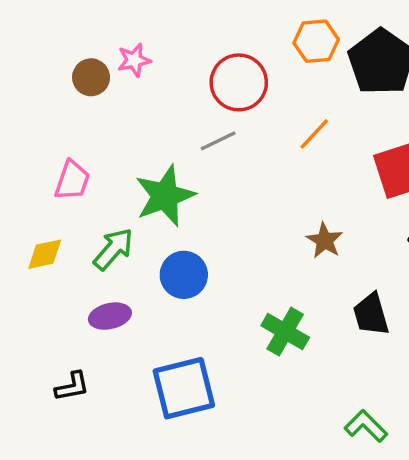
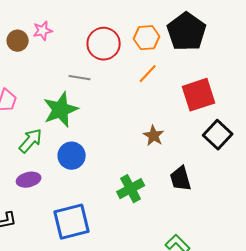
orange hexagon: (316, 41) -> (147, 38), moved
gray line: (218, 141) -> (80, 78), moved, turned 35
green cross: (285, 332) -> (131, 189), turned 32

